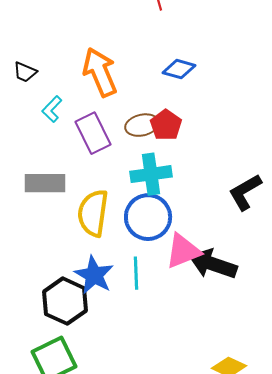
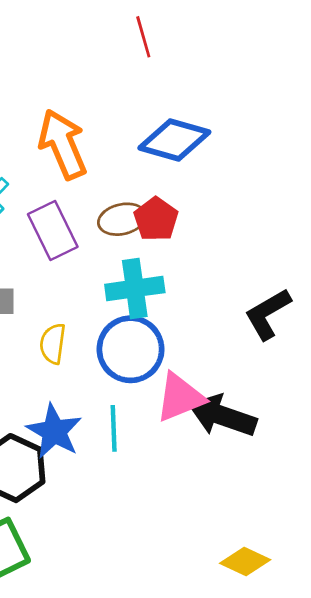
blue diamond: (179, 69) -> (174, 140), size x1.5
yellow semicircle: (93, 213) -> (53, 344), size x0.6

